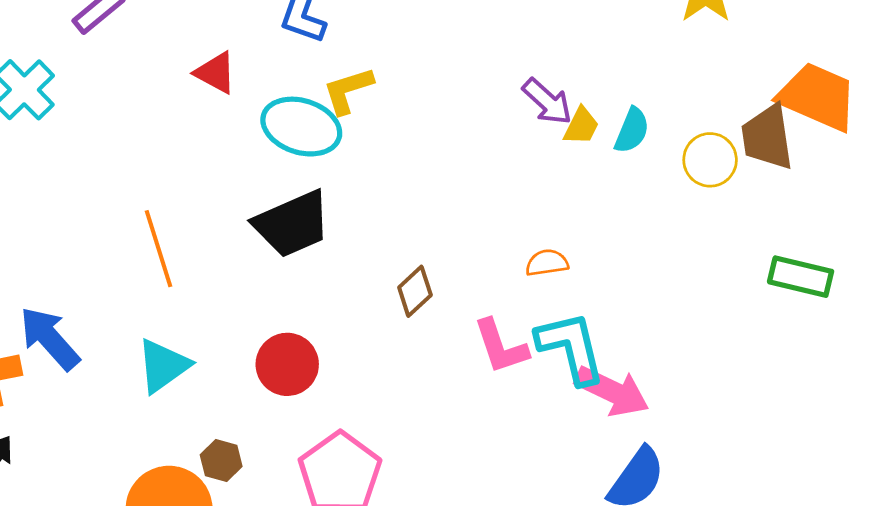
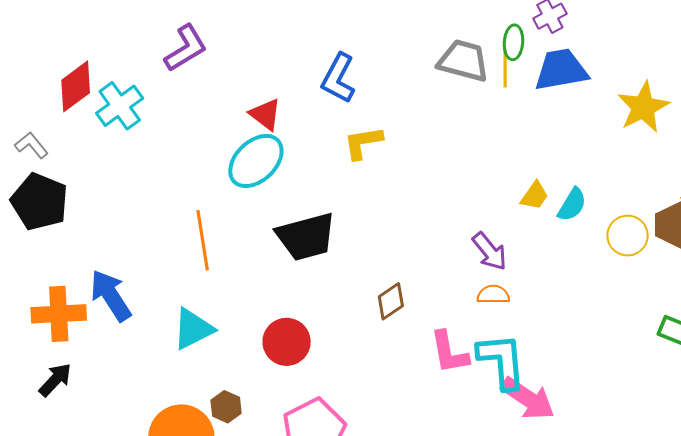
purple arrow: (547, 102) -> (490, 251), moved
cyan ellipse: (301, 127) -> (256, 161), moved, turned -70

